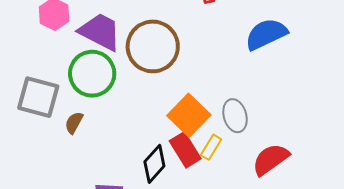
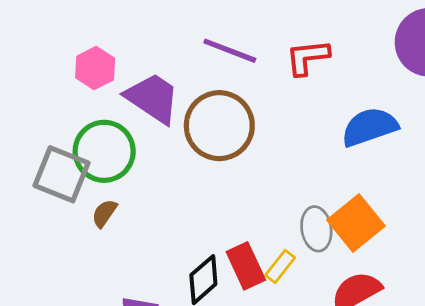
green circle: (92, 74) -> (104, 151), moved
orange square: (189, 115) -> (356, 223), moved

